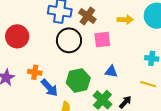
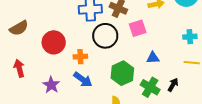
orange cross: (35, 72) -> (80, 57), moved
blue arrow: (49, 88) -> (83, 79), moved

